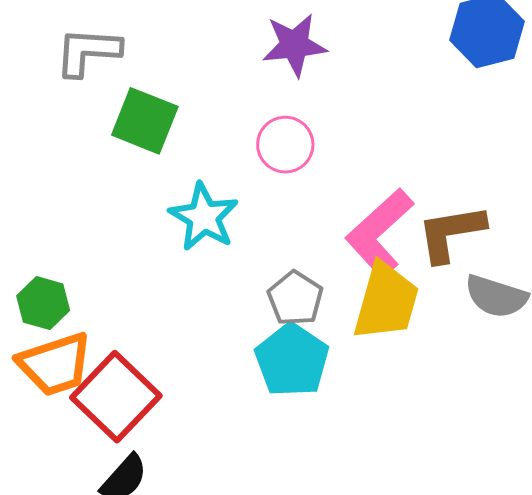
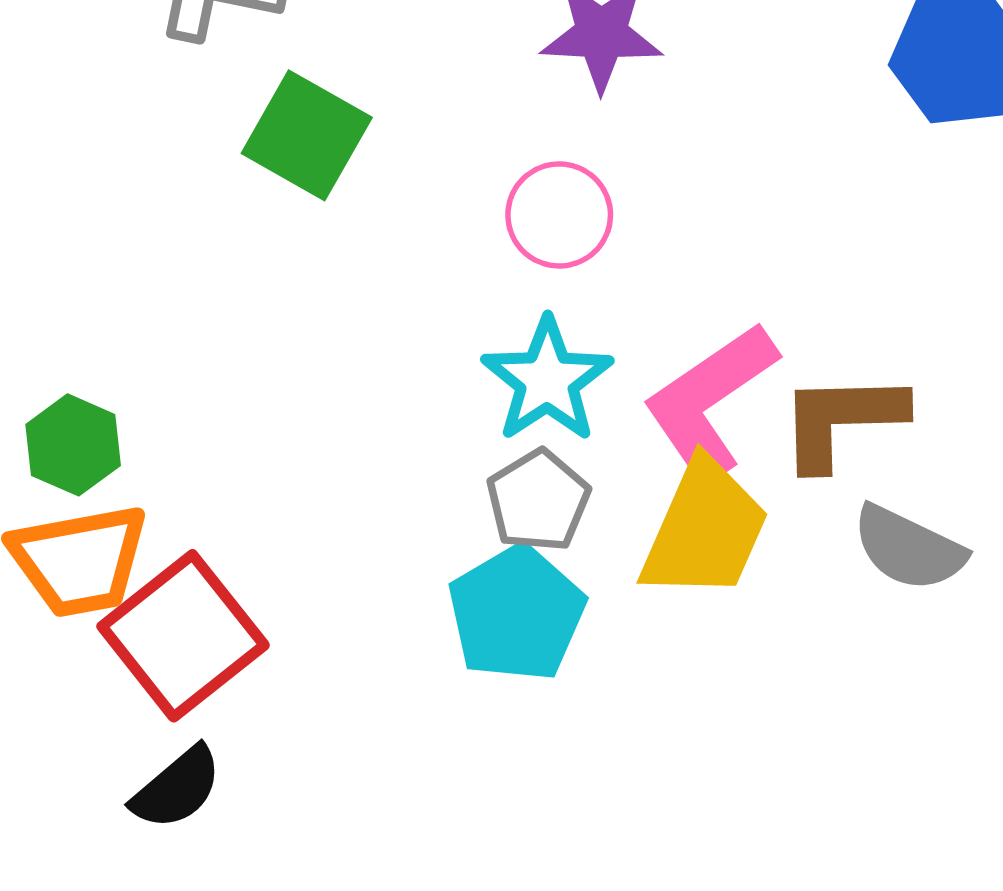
cyan star: (204, 217) -> (547, 380), moved

